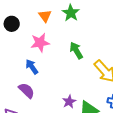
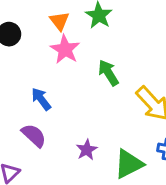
pink star: (40, 43) -> (65, 49), moved, turned -30
purple star: (69, 102) -> (87, 150), moved

